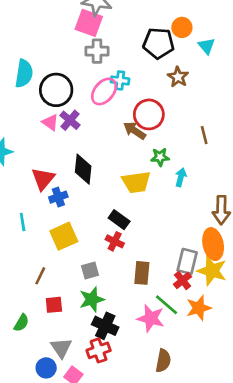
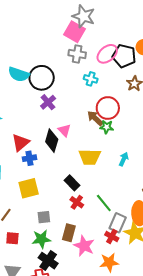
cyan semicircle: (24, 73) -> (19, 74), moved, turned 90
pink ellipse: (104, 91) -> (107, 54), moved
pink triangle: (50, 122) -> (64, 130), moved
green star: (160, 157) -> (107, 127), moved
red cross: (115, 241) -> (77, 202), moved
brown rectangle: (142, 273) -> (69, 233), moved
red cross: (182, 280) -> (112, 237), turned -32
green line: (167, 305) -> (104, 203), moved
orange star: (199, 308) -> (109, 262), moved
pink star: (151, 318) -> (84, 246), moved

